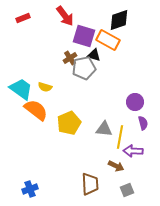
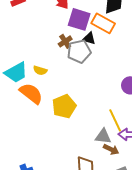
cyan trapezoid: (21, 89) -> (16, 72), turned 115
gray triangle: (104, 129) -> (103, 136), moved
yellow line: (120, 137) -> (115, 120), turned -35

